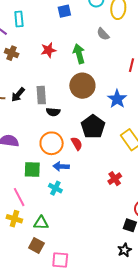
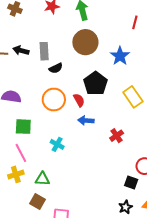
black arrow: (18, 95) -> (21, 50), turned 63
black semicircle: (53, 112) -> (56, 68), turned -32
blue arrow: (61, 166) -> (86, 121), moved
green square: (32, 170) -> (23, 127), moved
yellow cross: (14, 219) -> (16, 174), turned -35

